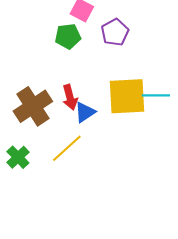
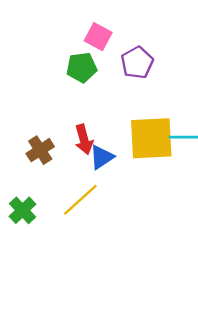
brown cross: (33, 106) -> (40, 150), size x0.6

